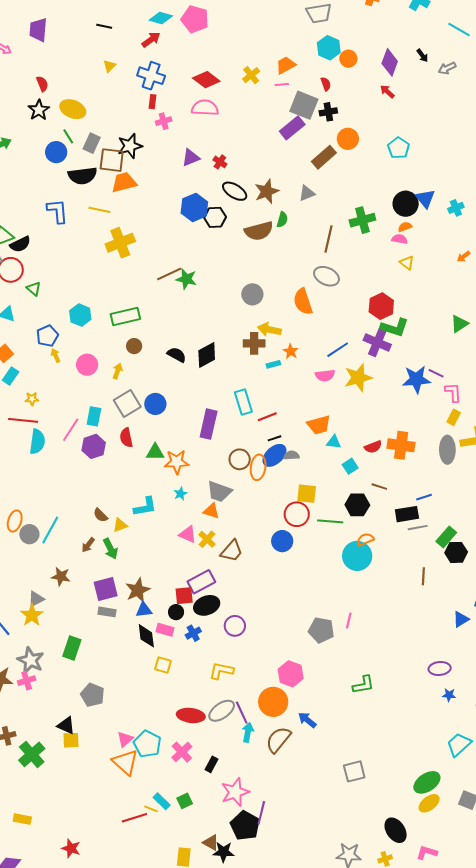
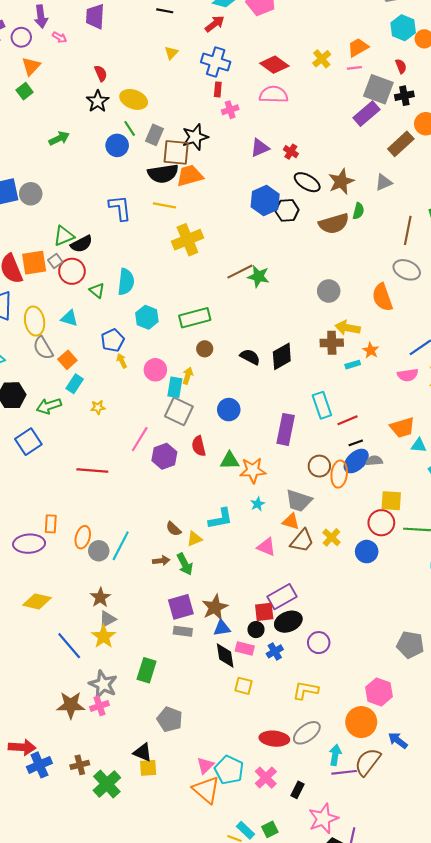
black semicircle: (83, 176) -> (163, 174), moved
gray square: (127, 404) -> (179, 411), moved, turned -32
cyan rectangle: (94, 416) -> (175, 387), moved
red line: (23, 420) -> (92, 471), moved
cyan semicircle: (37, 442) -> (126, 282), moved
yellow cross: (207, 539) -> (331, 537), moved
brown arrow: (88, 545) -> (161, 561), turned -133
brown trapezoid: (232, 551) -> (302, 541), moved
brown star: (61, 577) -> (100, 597), moved, turned 30
purple line: (242, 713) -> (344, 772), moved, turned -70

